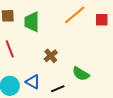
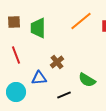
blue triangle: (33, 82) -> (39, 78), moved, turned -35

